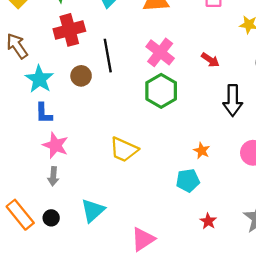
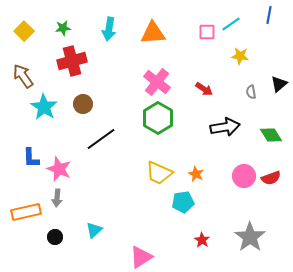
black line: (108, 56) -> (101, 139), moved, turned 64
black arrow: (233, 100) -> (225, 127), turned -100
blue L-shape: (44, 113) -> (31, 158), moved
yellow trapezoid: (124, 150) -> (159, 173), moved
cyan triangle: (93, 210) -> (94, 230), size x0.7
orange rectangle: (20, 215) -> (26, 212), moved, turned -64

